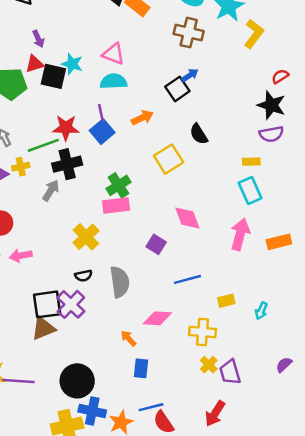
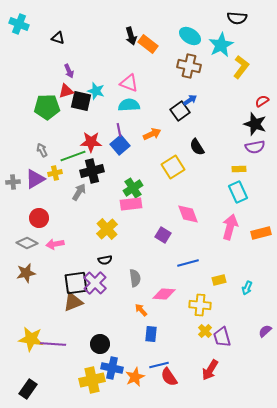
gray semicircle: (120, 282) -> (135, 278), moved, size x0.7
black circle: (77, 381) -> (100, 344), size x0.7

